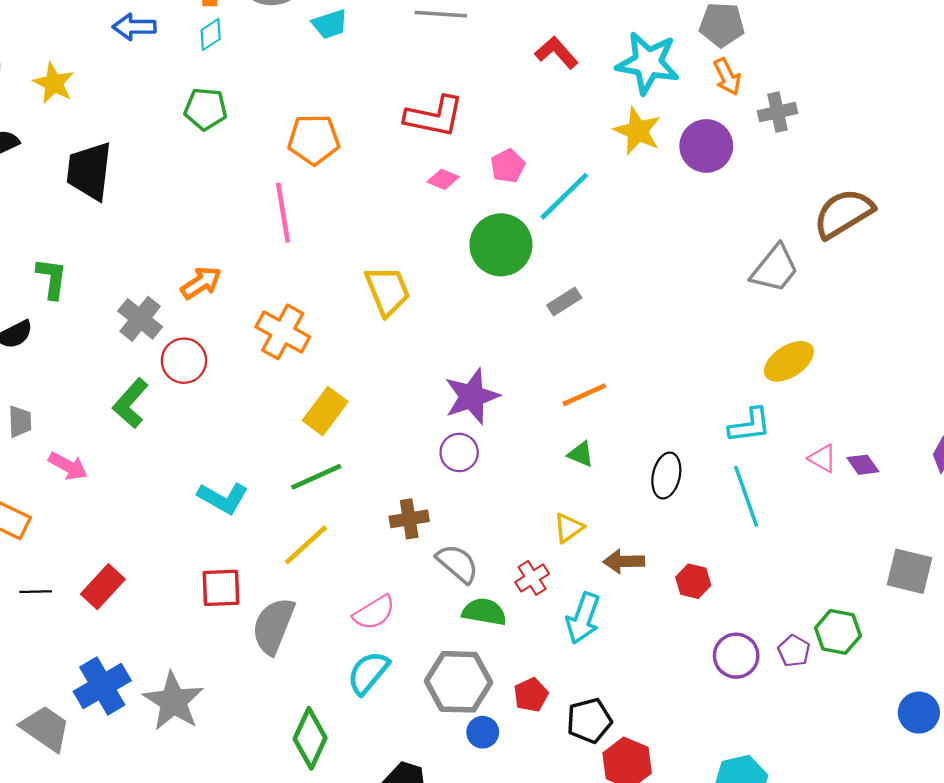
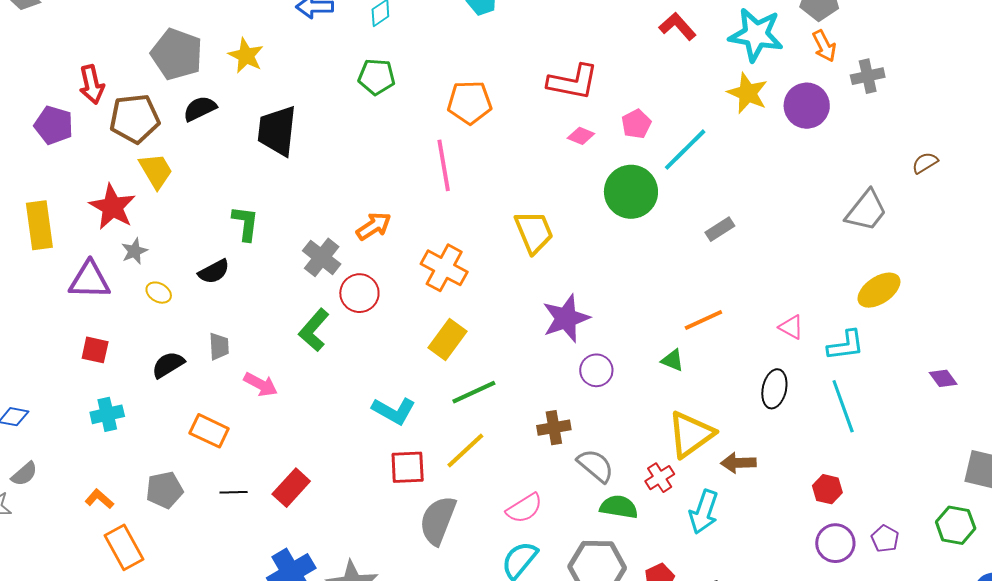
brown semicircle: (843, 213) -> (925, 163), size x0.5
gray rectangle: (564, 301) -> (720, 229), moved
purple star: (472, 396) -> (566, 318), moved
yellow rectangle: (325, 411) -> (448, 339), moved
green triangle: (581, 454) -> (673, 360), moved
pink triangle: (823, 458) -> (791, 327), moved
yellow triangle: (569, 528) -> (691, 434), size x1.8
red hexagon: (693, 581) -> (827, 489), moved
red square: (221, 588) -> (408, 467), moved
green hexagon: (838, 632) -> (956, 525), moved

